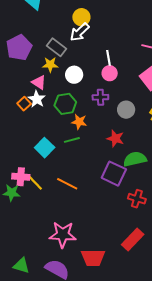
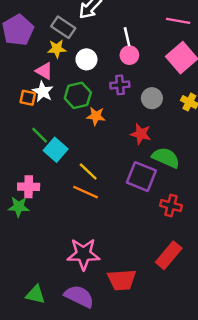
orange square: (24, 104) -> (28, 98), turned -32
green line: (72, 140) -> (40, 135), moved, turned 63
green semicircle: (135, 159) -> (166, 158), turned 40
yellow line: (35, 183) -> (88, 172), moved

